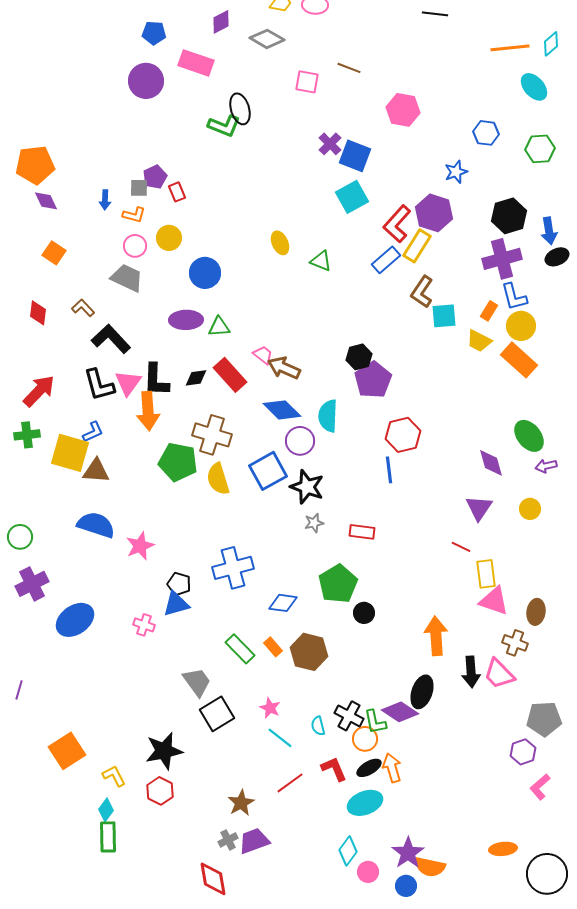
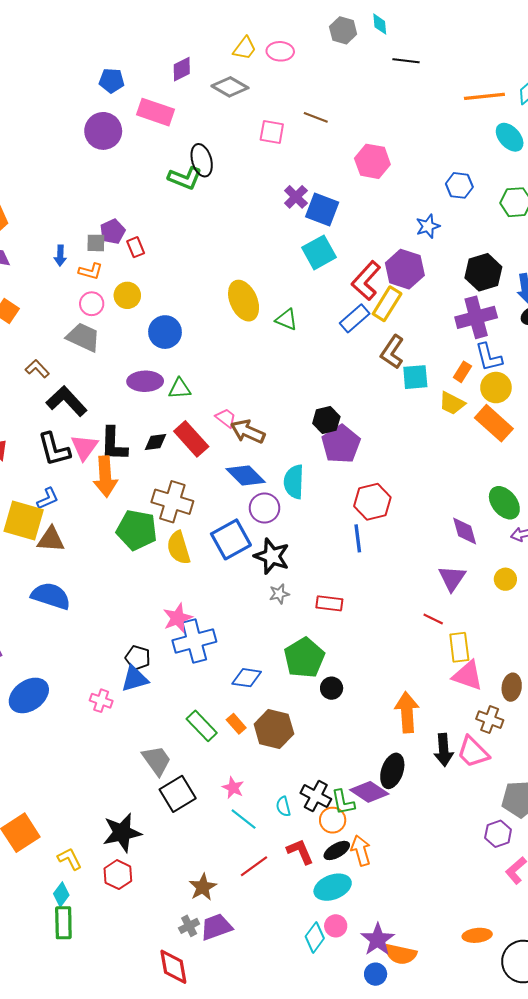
yellow ellipse: (280, 243) -> (244, 301), size x1.6
pink star: (140, 546) -> (178, 618), moved
pink circle: (368, 872) -> (336, 926), moved

